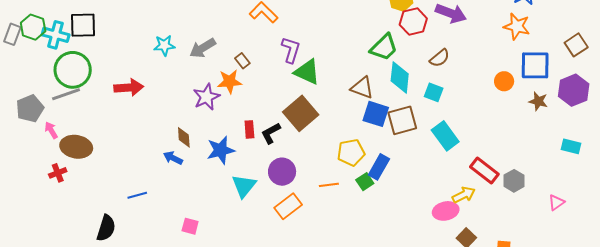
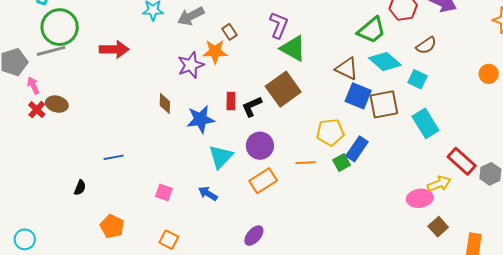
cyan diamond: (400, 77) -> (385, 61), turned -60
brown ellipse: (76, 147) -> (57, 104), size x0.7
blue arrow: (173, 158) -> (208, 193), moved
red cross: (58, 173) -> (37, 110), moved, turned -30
black semicircle: (106, 228) -> (80, 188), size x0.6

